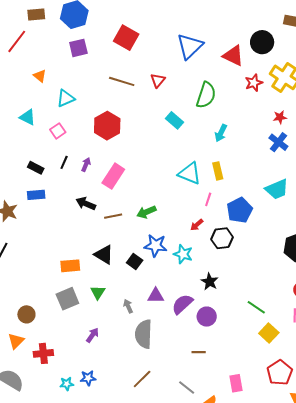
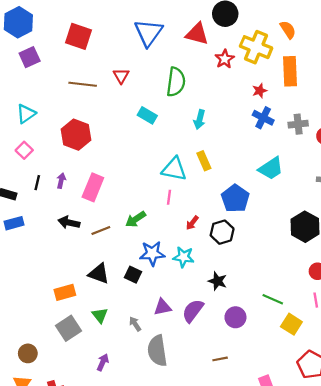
pink line: (208, 199) -> (169, 197), moved
purple circle: (207, 317) -> (235, 317), moved

